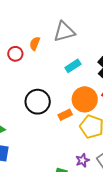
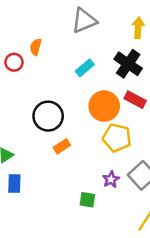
gray triangle: (64, 32) -> (84, 21), moved
orange rectangle: (65, 115) -> (62, 146), moved

